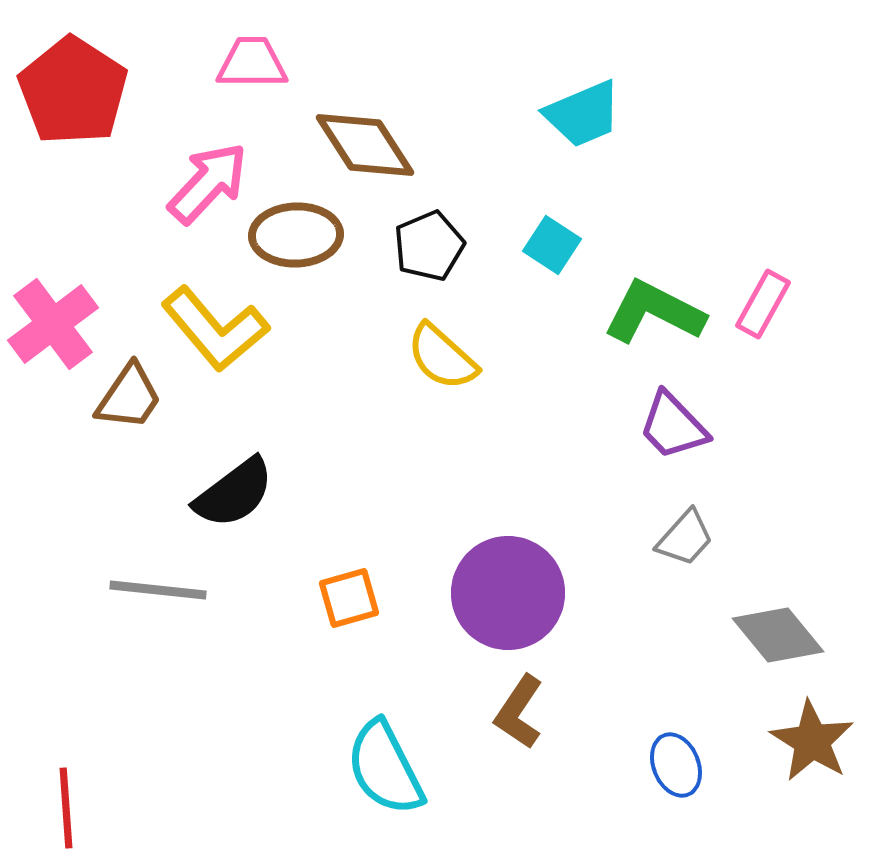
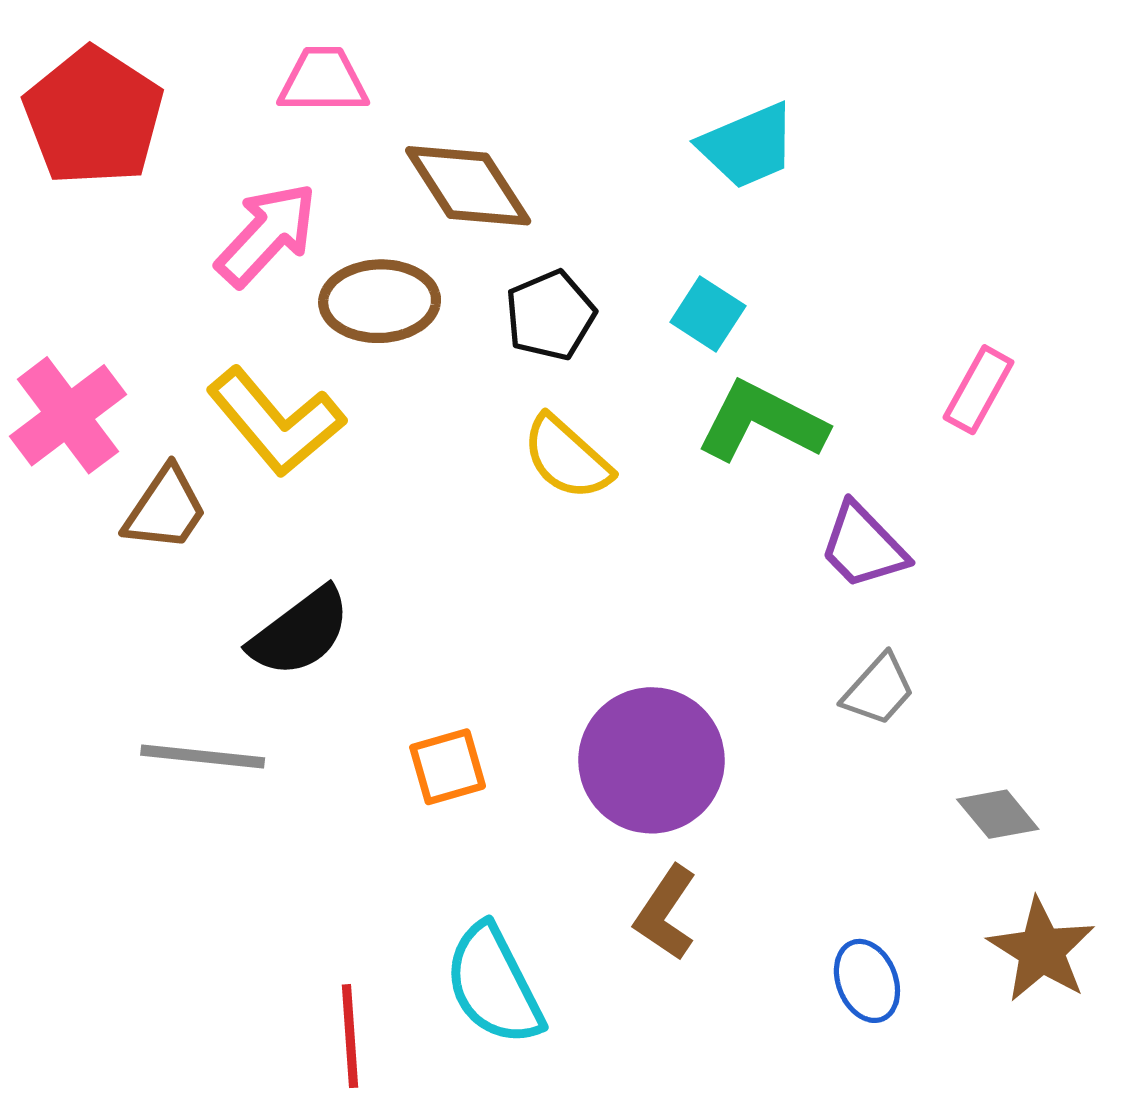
green L-shape: (654, 312) -> (762, 422), moved
gray diamond: (778, 635) -> (998, 814), size x0.7
red line: (66, 808) -> (350, 1036), moved

